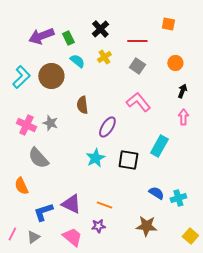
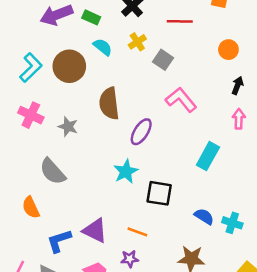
green rectangle: (68, 38) -> (91, 17), turned -40
gray square: (137, 66) -> (163, 60), moved
brown semicircle: (82, 105) -> (109, 103), size x1.4
pink cross: (26, 125) -> (31, 115), moved
black square: (128, 160) -> (159, 193), moved
cyan cross: (178, 198) -> (232, 223), turned 35

